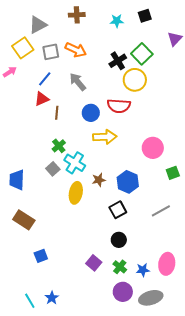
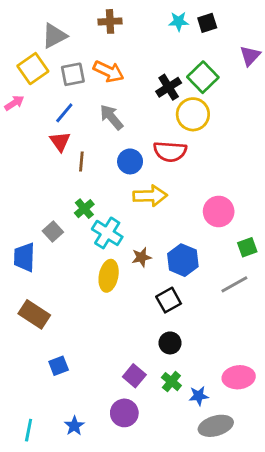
cyan star: (117, 21) -> (179, 21), moved
red triangle: (42, 99) -> (60, 141), turned -42
gray square: (53, 169) -> (53, 231), moved
gray line: (161, 211) -> (234, 284), moved
pink ellipse: (167, 264) -> (239, 377), turned 75
blue star: (143, 270) -> (199, 396), moved
purple circle: (123, 292) -> (124, 413), moved
cyan line: (30, 301) -> (29, 430), moved, turned 42

